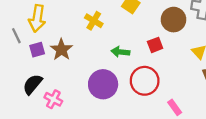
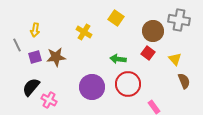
yellow arrow: (37, 18) -> (35, 30), size x0.6
red square: (155, 45) -> (148, 53), moved, turned -32
brown star: (61, 50) -> (56, 57), turned 30
green arrow: (120, 52) -> (118, 59), moved

